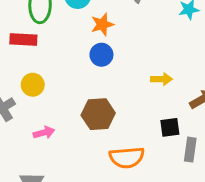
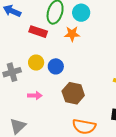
orange star: (102, 24) -> (72, 34), moved
blue circle: (101, 55) -> (56, 66), moved

